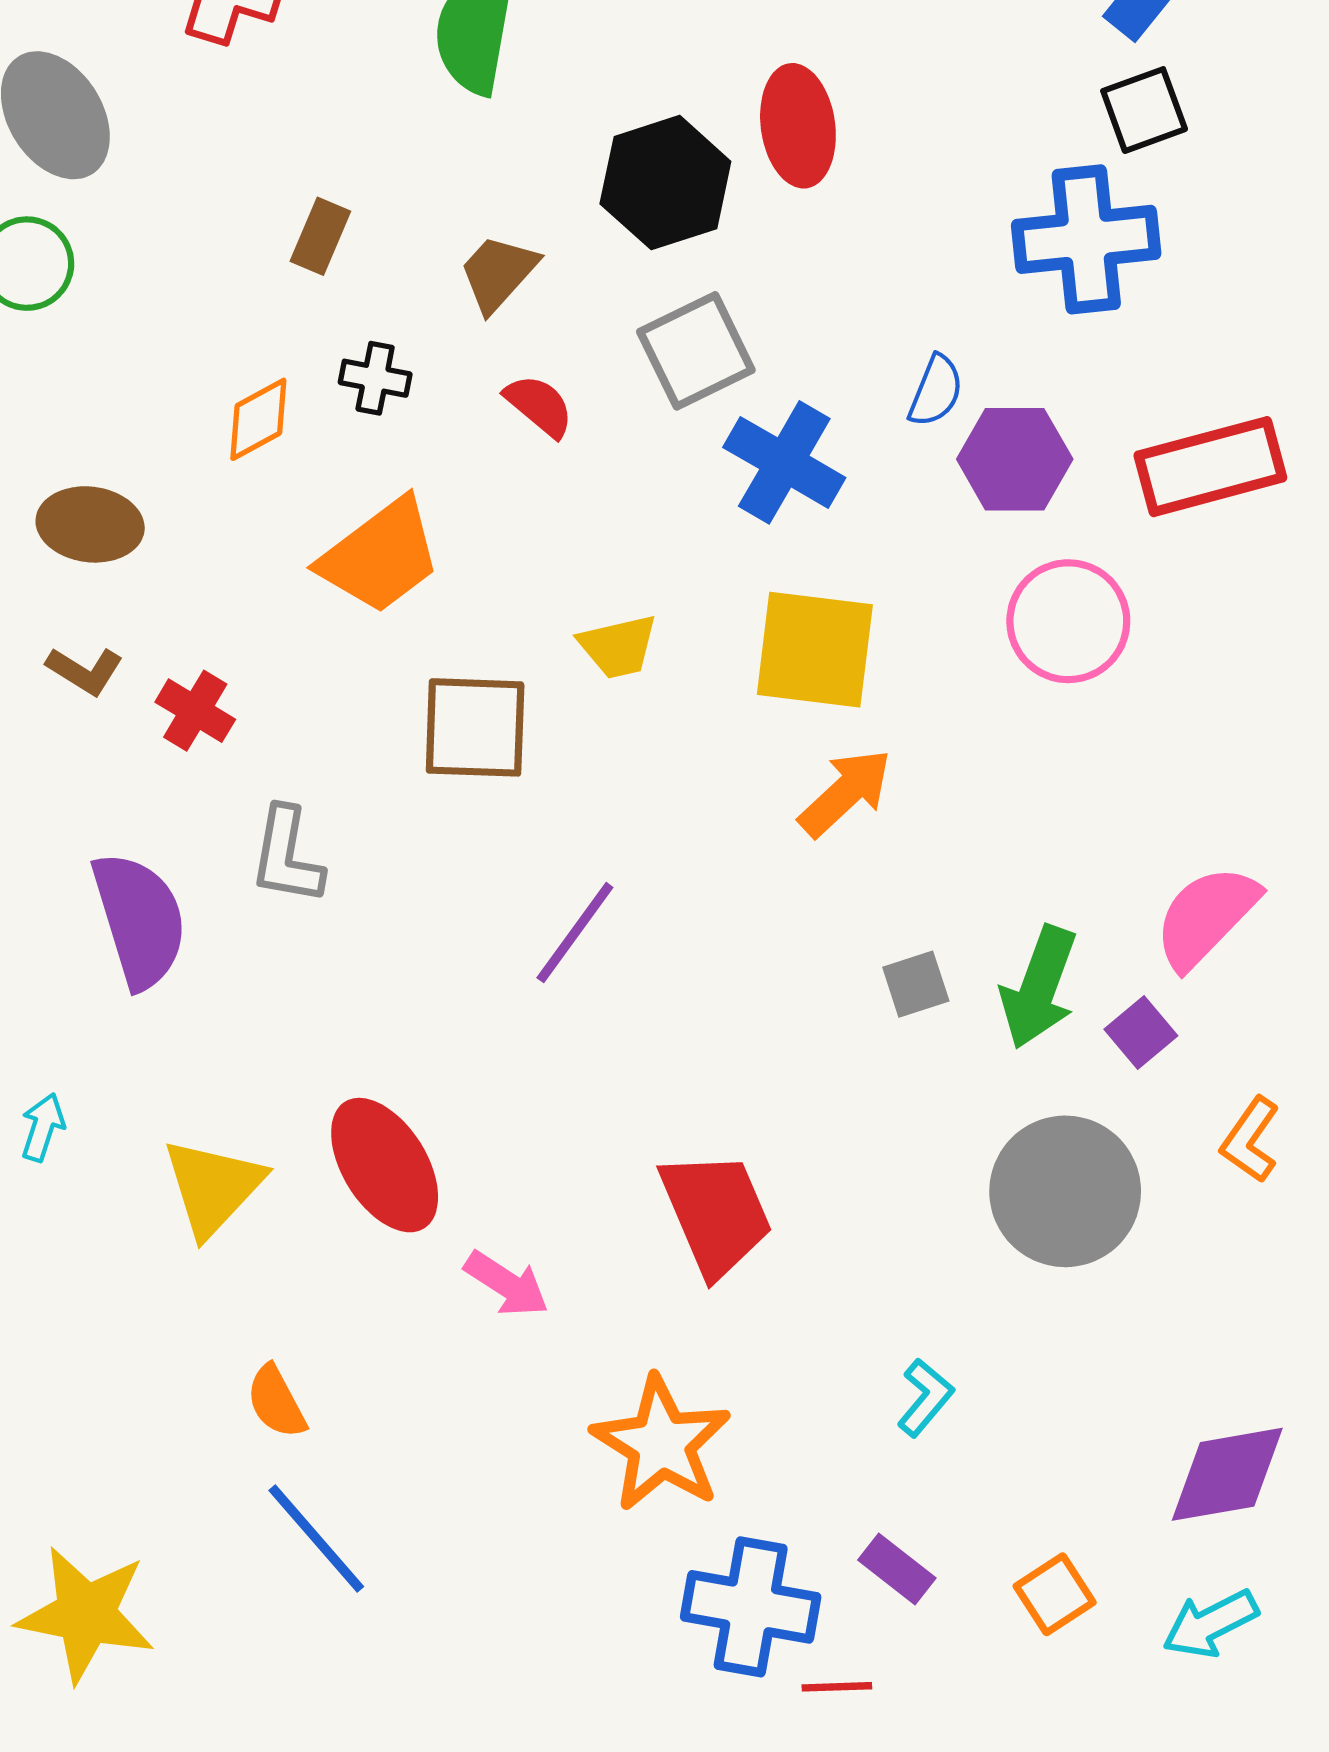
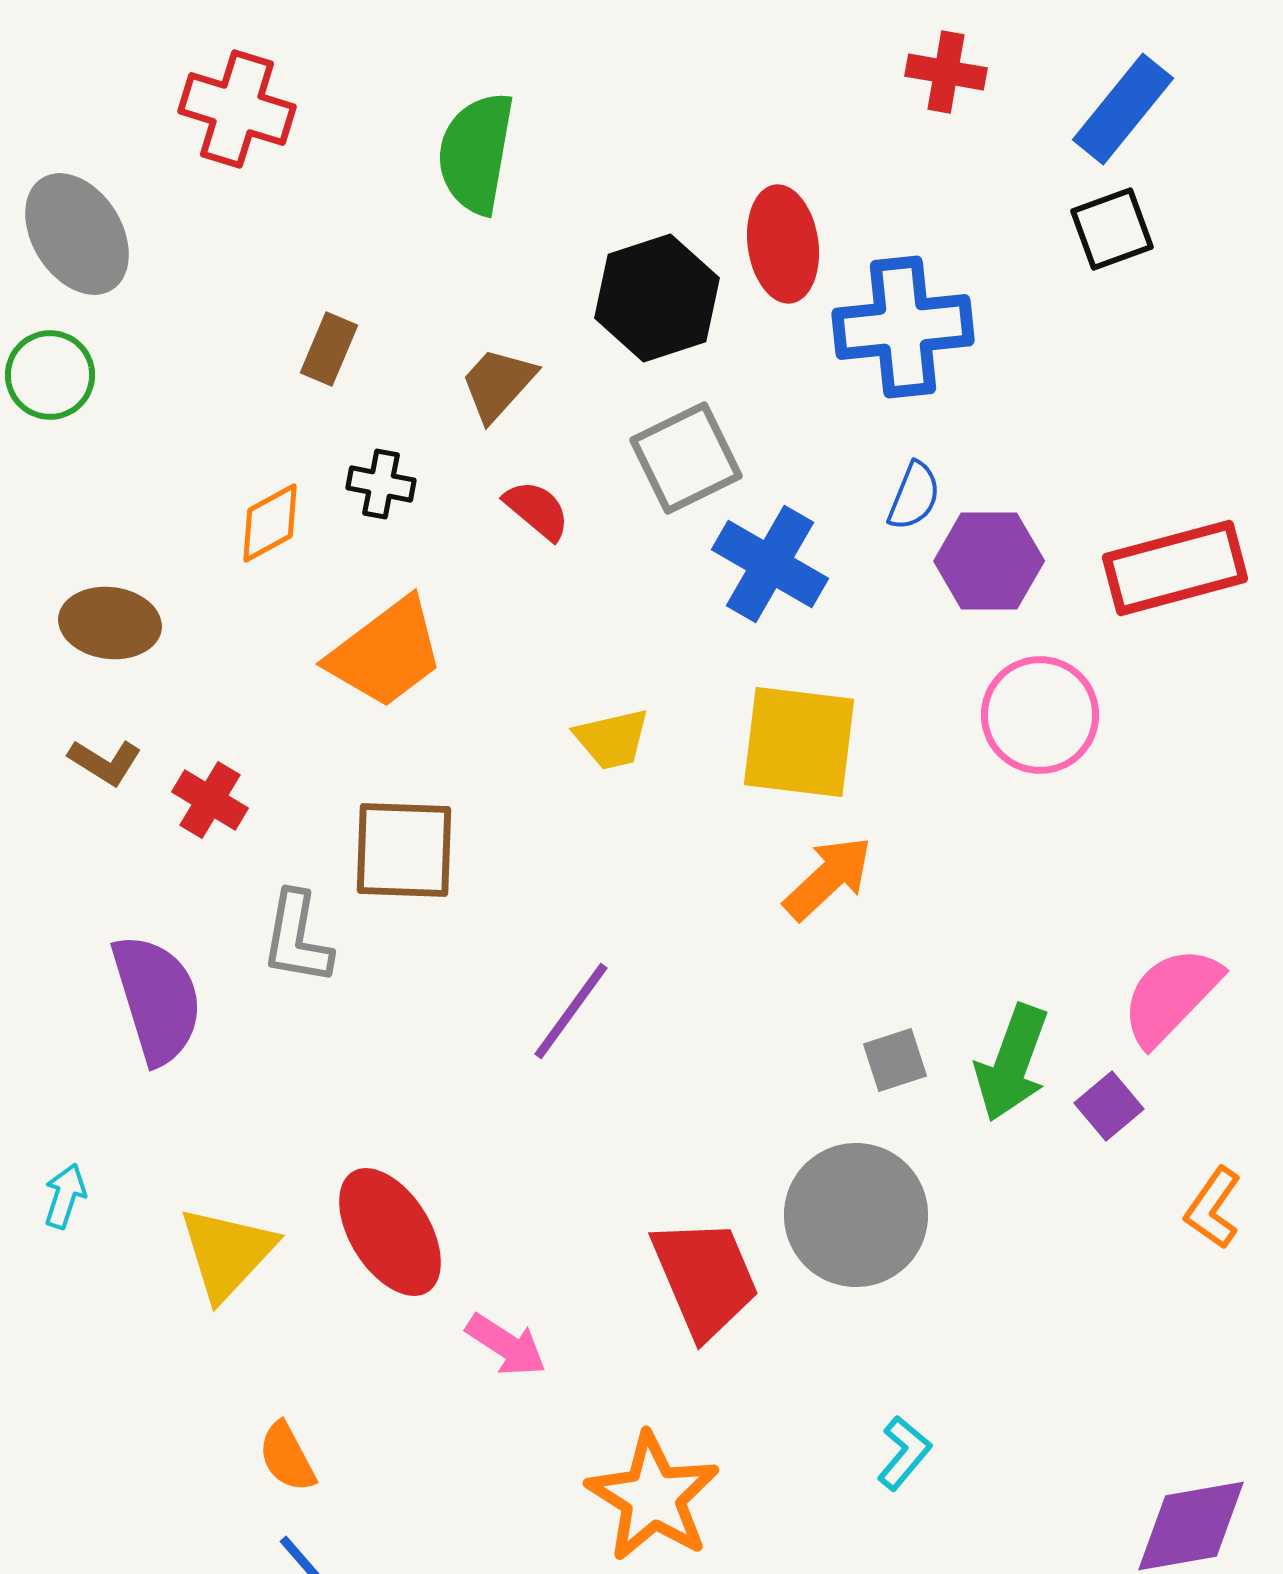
blue cross: (1086, 239) -> (903, 327), moved
brown square: (475, 727) -> (404, 850), moved
gray circle: (1065, 1191) -> (856, 1215), moved

